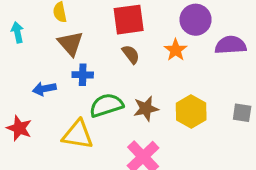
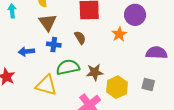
purple semicircle: (231, 45) -> (157, 53), moved
brown semicircle: (131, 54) -> (80, 38), moved
yellow hexagon: (191, 112) -> (117, 87), moved
gray square: (242, 113) -> (148, 84), moved

